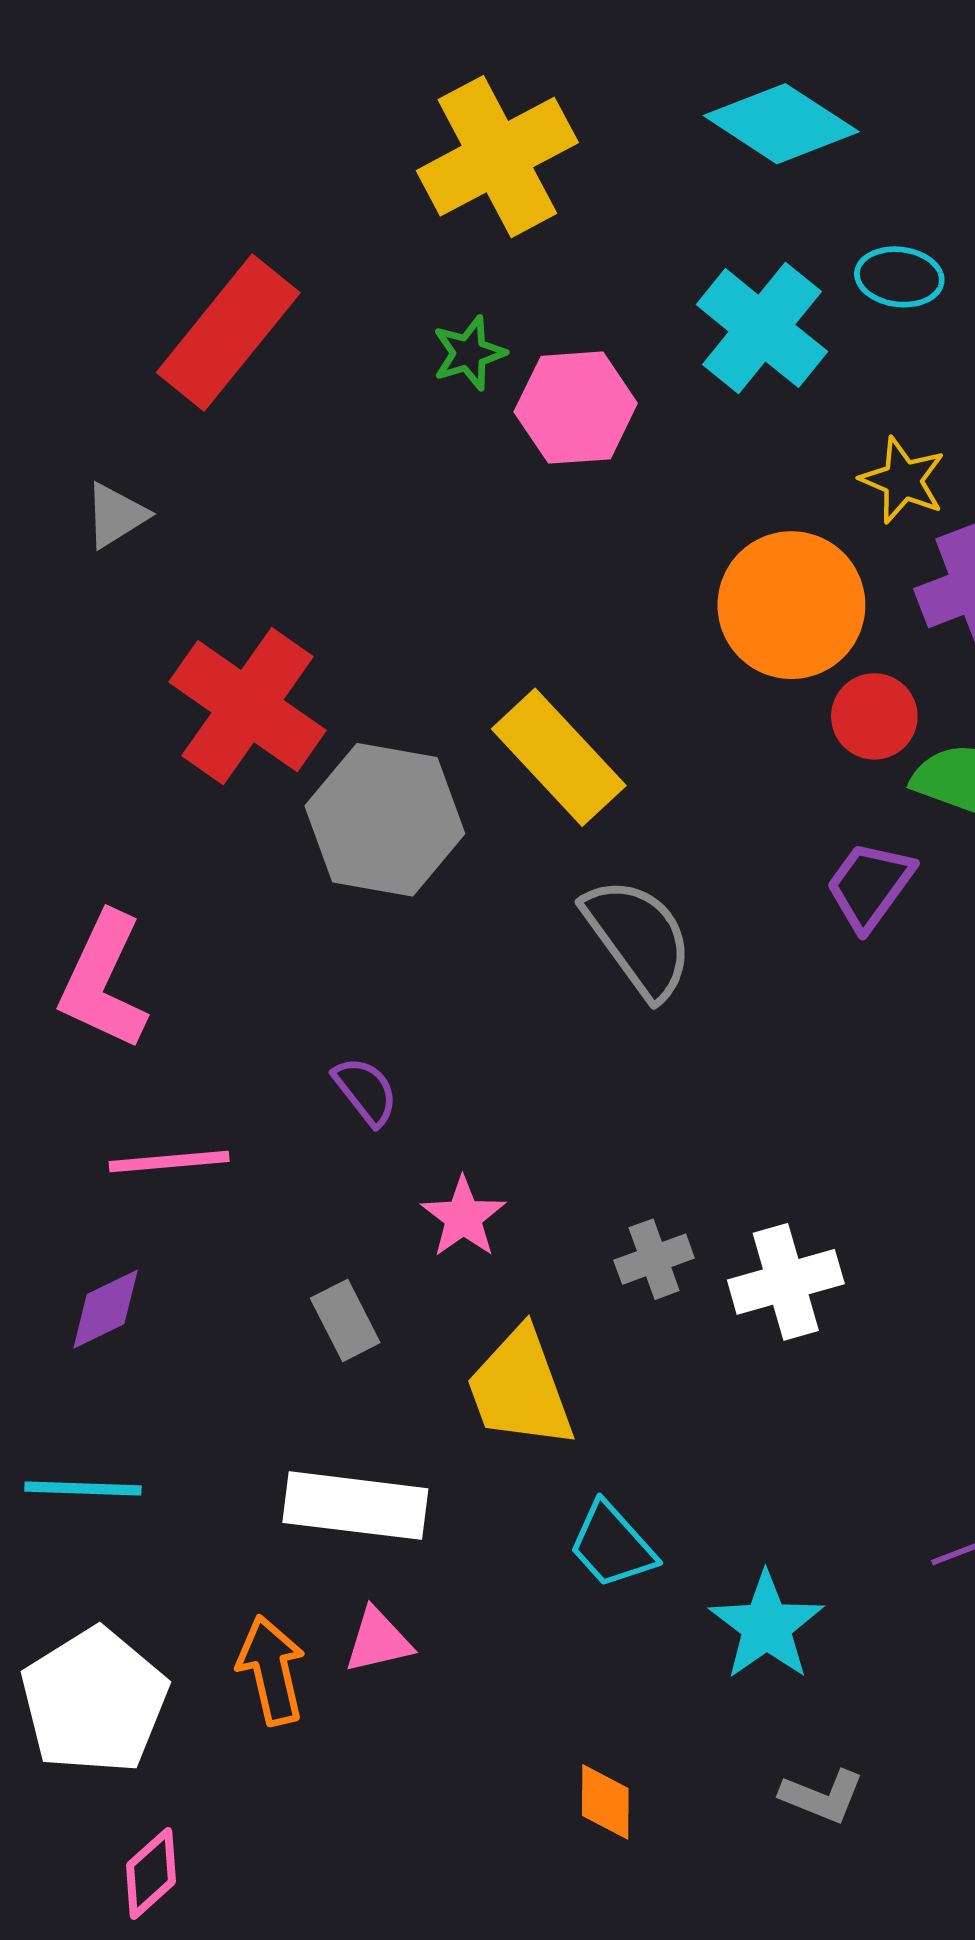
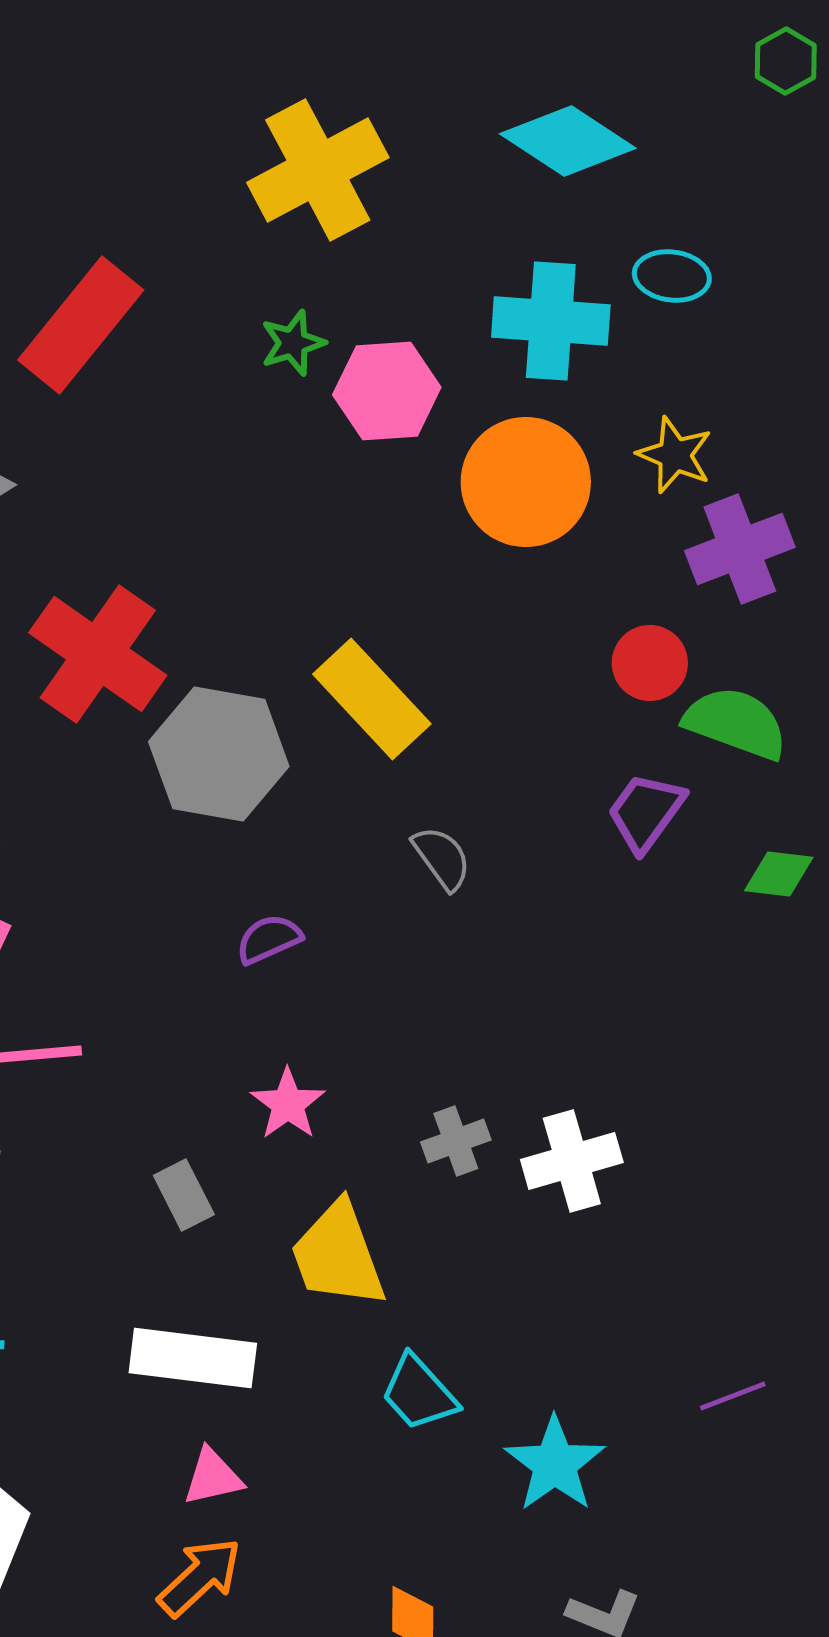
cyan cross: (762, 328) -> (551, 321), turned -35
orange circle: (791, 605) -> (526, 482), moved
gray semicircle: (638, 938) -> (442, 858), size x0.6
purple semicircle: (366, 1091) -> (269, 939), moved, turned -76
orange arrow: (271, 1670) -> (200, 1577), moved, turned 60

